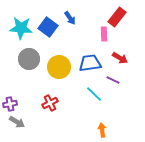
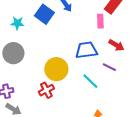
cyan star: (21, 28) -> (17, 23), moved, size x0.6
gray circle: (29, 59) -> (13, 53), moved
yellow circle: (59, 67) -> (56, 69), moved

